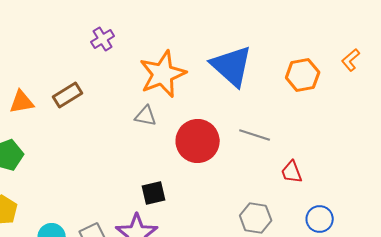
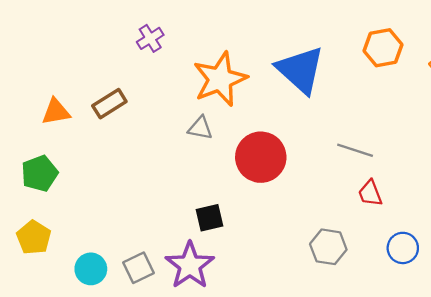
orange hexagon: (303, 75) -> (383, 48), moved
gray line: (255, 135) -> (355, 150), moved

